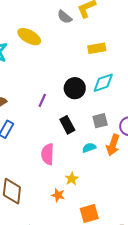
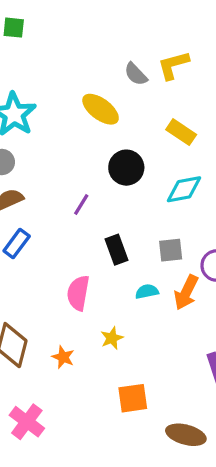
yellow ellipse: (29, 37) -> (101, 109), moved
yellow rectangle: (97, 48) -> (181, 132), turned 36
black circle: (75, 88) -> (126, 168), moved
orange star: (58, 195) -> (63, 357), moved

